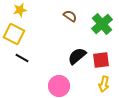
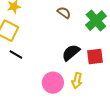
yellow arrow: (104, 84) -> (77, 81), moved

